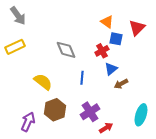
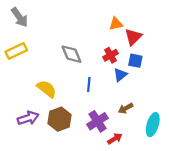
orange triangle: (107, 22) -> (116, 24), turned -48
red triangle: (137, 28) -> (133, 37), moved
blue square: (116, 39) -> (135, 61), moved
brown arrow: (121, 84) -> (126, 108), moved
purple arrow: (28, 122) -> (28, 118), moved, turned 48

